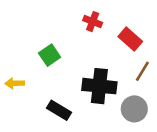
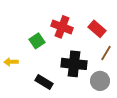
red cross: (93, 22) -> (62, 27), moved, size x1.5

